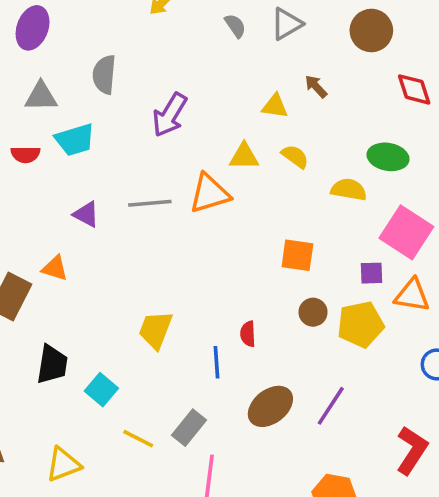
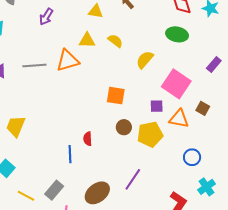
yellow triangle: (275, 106) -> (96, 11), moved
purple arrow: (170, 115) -> (46, 17), size x0.7
green ellipse: (388, 157) -> (177, 34), moved
yellow semicircle: (349, 190) -> (145, 60), turned -60
yellow trapezoid: (155, 330) -> (16, 126), moved
brown ellipse: (270, 406) -> (97, 193), moved

